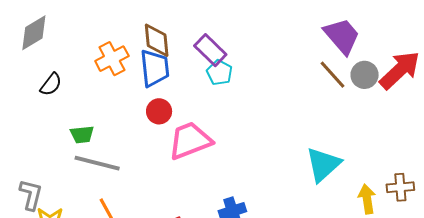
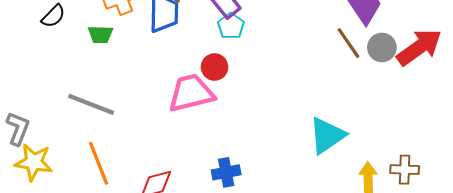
red circle: (159, 111) -> (215, 67), moved
green trapezoid: (82, 135) -> (100, 34), moved

